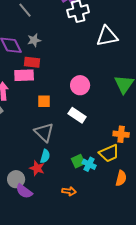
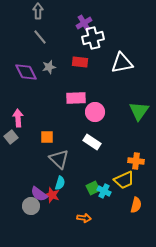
red rectangle: (32, 62) -> (80, 62), moved
pink rectangle: (24, 75) -> (76, 98), moved
orange square: (44, 101) -> (47, 137), moved
purple semicircle: (24, 191) -> (39, 194), moved

